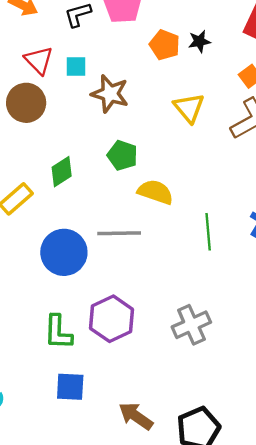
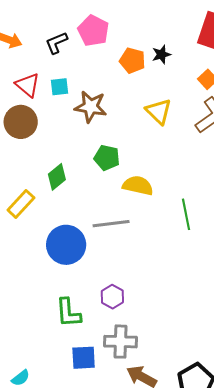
purple hexagon: (112, 319) -> (112, 297), size x0.6
gray cross: (191, 325) -> (120, 342), moved, turned 32

